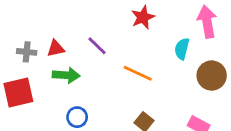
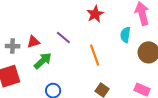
orange line: (138, 73) -> (95, 55), turned 50
green arrow: (66, 75) -> (43, 61), turned -42

